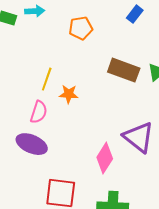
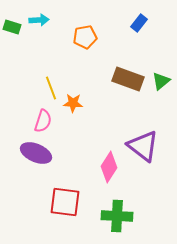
yellow line: (47, 79) -> (51, 88), turned -40

